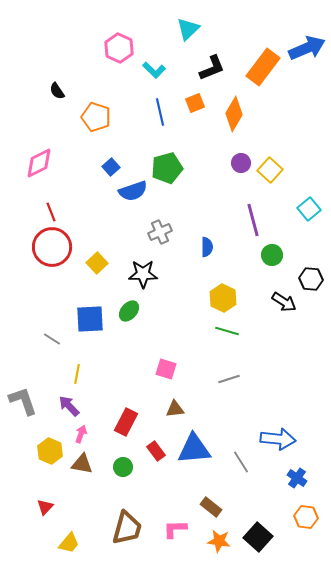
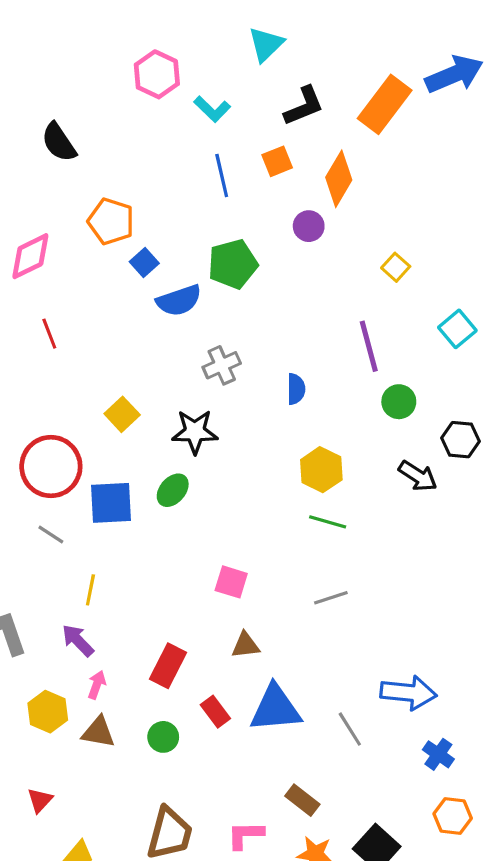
black semicircle: (57, 91) -> (59, 142), size x1.5
orange pentagon: (96, 117) -> (111, 221), moved
purple circle: (241, 163) -> (309, 226), moved
yellow square: (270, 170) -> (396, 267), size x0.7
red circle: (52, 247) -> (51, 466), moved

